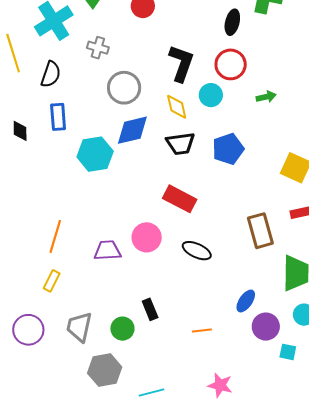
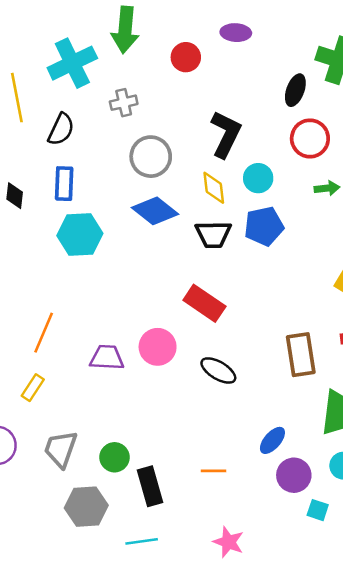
gray cross: (98, 48) -> (124, 103), turned -35
red circle: (231, 64) -> (310, 138), moved
blue diamond: (132, 130) -> (155, 211), turned 45
blue pentagon: (228, 149) -> (264, 226), moved
cyan hexagon: (95, 154) -> (80, 235), moved
black rectangle: (150, 309) -> (150, 486), moved, size x1.4

